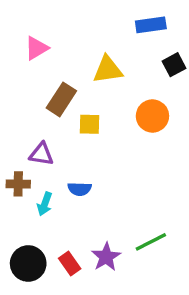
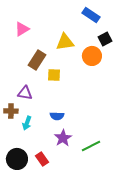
blue rectangle: (151, 25) -> (91, 15), turned 42
orange circle: (152, 116) -> (92, 56), moved
blue semicircle: (80, 189) -> (57, 116), moved
purple star: (106, 257) -> (63, 138), moved

